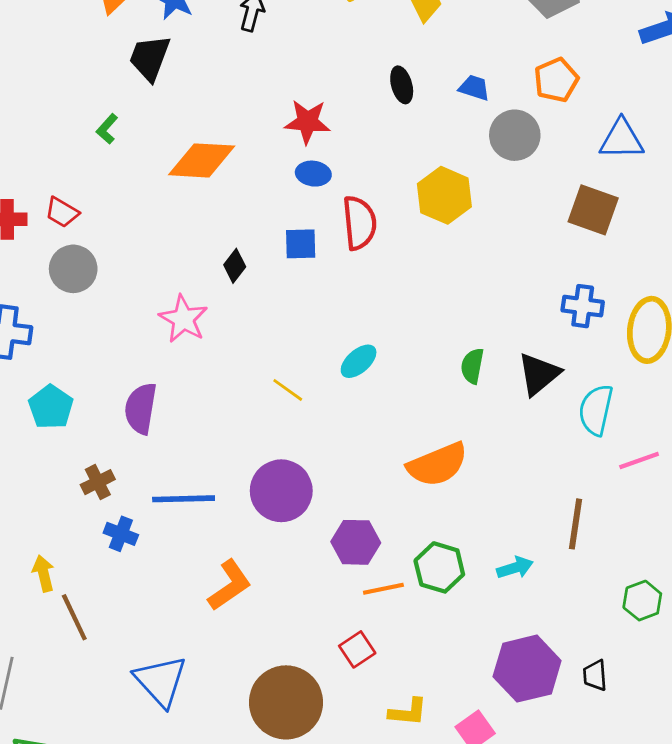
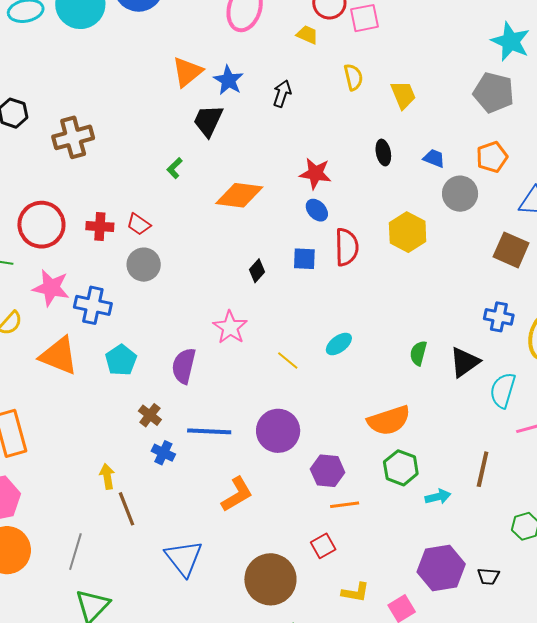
blue ellipse: (313, 174) -> (317, 210), turned 35
pink star: (183, 319) -> (230, 327), moved
brown cross: (98, 482) -> (150, 415), turned -30
green hexagon: (439, 567) -> (401, 468), moved
black trapezoid: (595, 675) -> (488, 576), turned -85

